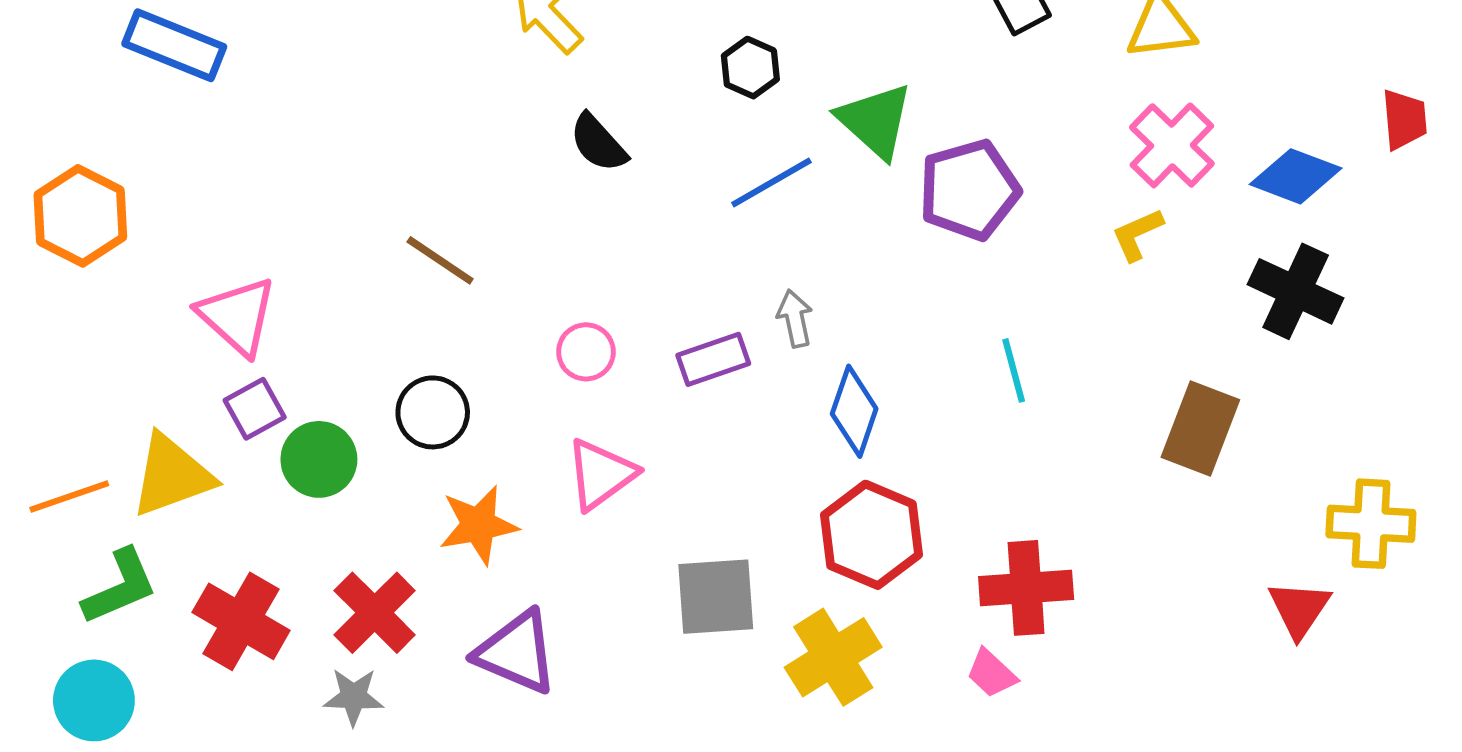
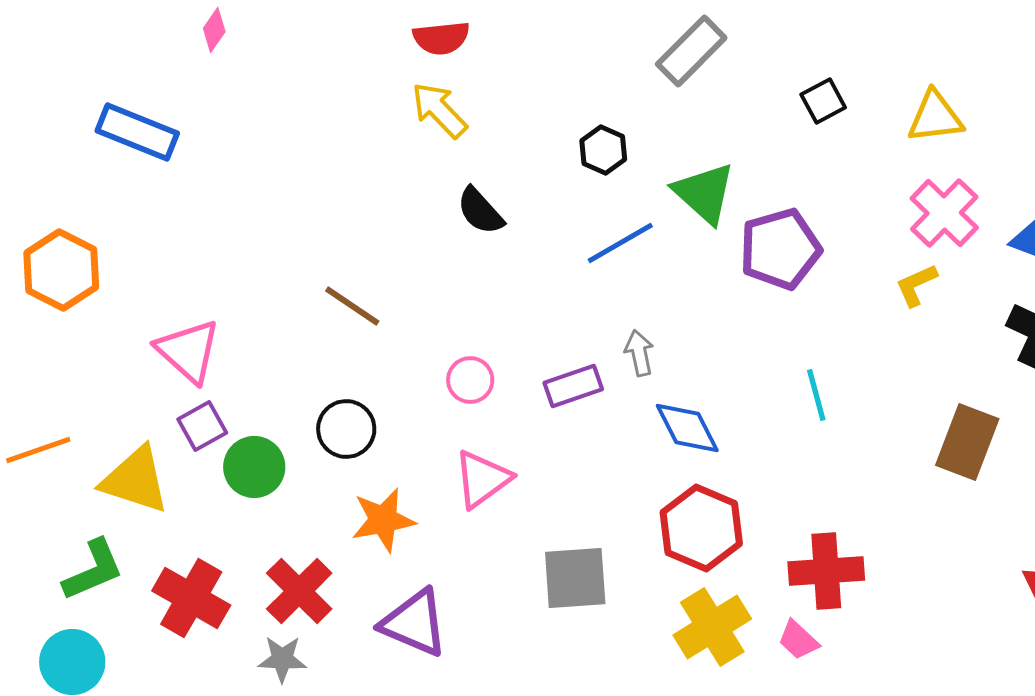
blue diamond: (854, 411) -> (687, 428), turned -46
yellow triangle: (172, 475) -> (135, 480), turned 38
orange line: (69, 497) -> (38, 450), moved
yellow cross: (833, 657) -> (712, 627), moved

